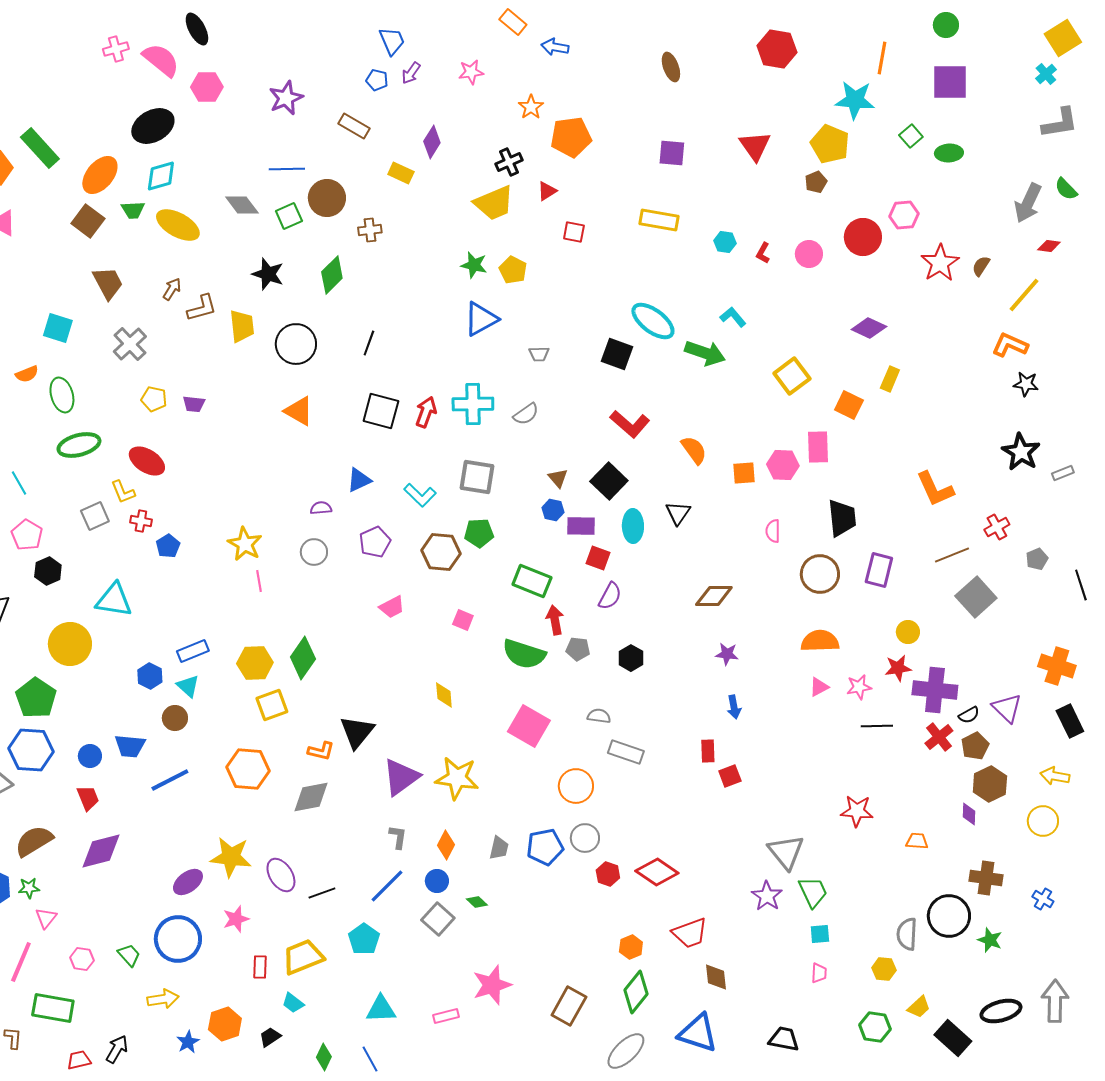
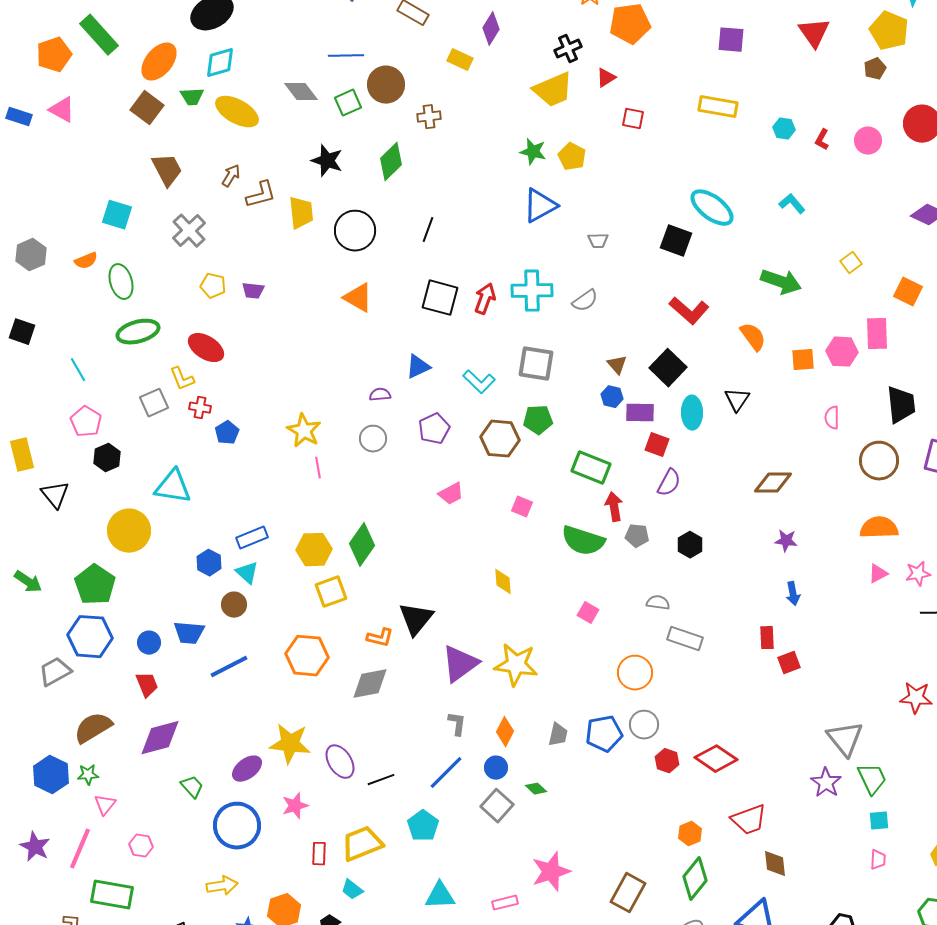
green arrow: (705, 353) -> (781, 282), moved
yellow square: (792, 376) -> (851, 263), size x0.6
pink square: (529, 726) -> (588, 613), size x0.5
green trapezoid: (129, 955) -> (192, 787), moved

